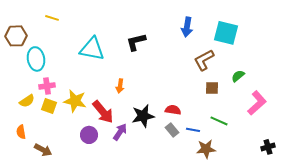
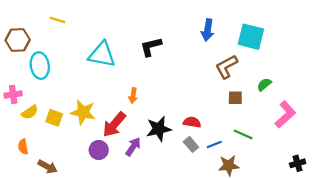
pink cross: (47, 86) -> (13, 94), moved
red arrow: (103, 112) -> (114, 124), turned 80
blue line: (193, 130) -> (214, 144), turned -32

